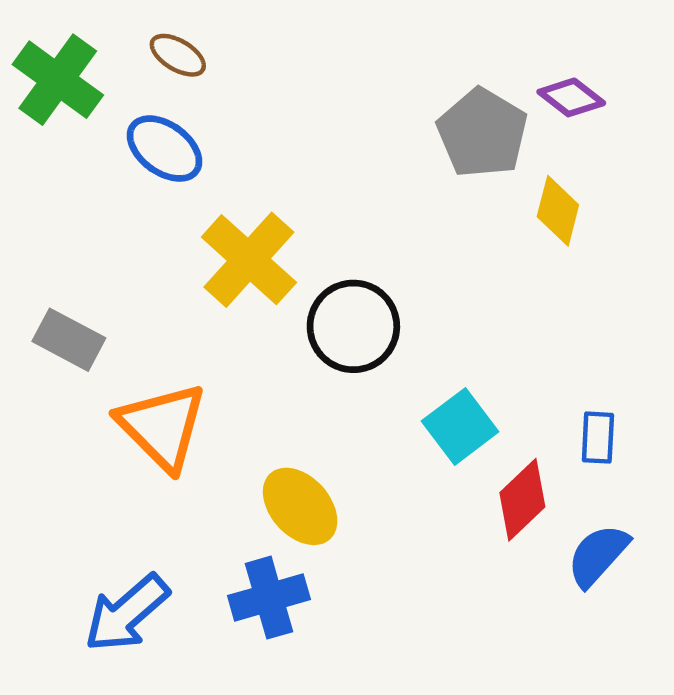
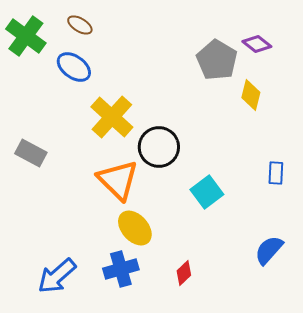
orange triangle: (162, 426) -> (118, 180), moved
blue rectangle: (598, 438) -> (276, 173), moved
red diamond: (522, 500) -> (184, 273), moved, size x0.7

